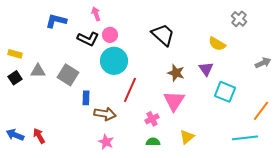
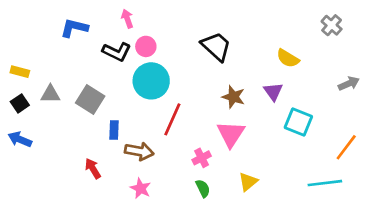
gray cross: (239, 19) -> (332, 25), moved
blue arrow: (15, 135) -> (20, 139), moved
red arrow: (39, 136) -> (93, 168), moved
green semicircle: (153, 142) -> (203, 188), turned 64

